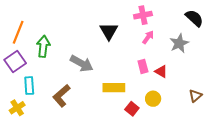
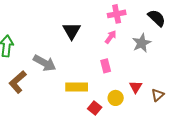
pink cross: (143, 15) -> (117, 14), moved
red triangle: (161, 71) -> (136, 87), moved, turned 32
brown L-shape: (61, 96) -> (18, 82), moved

